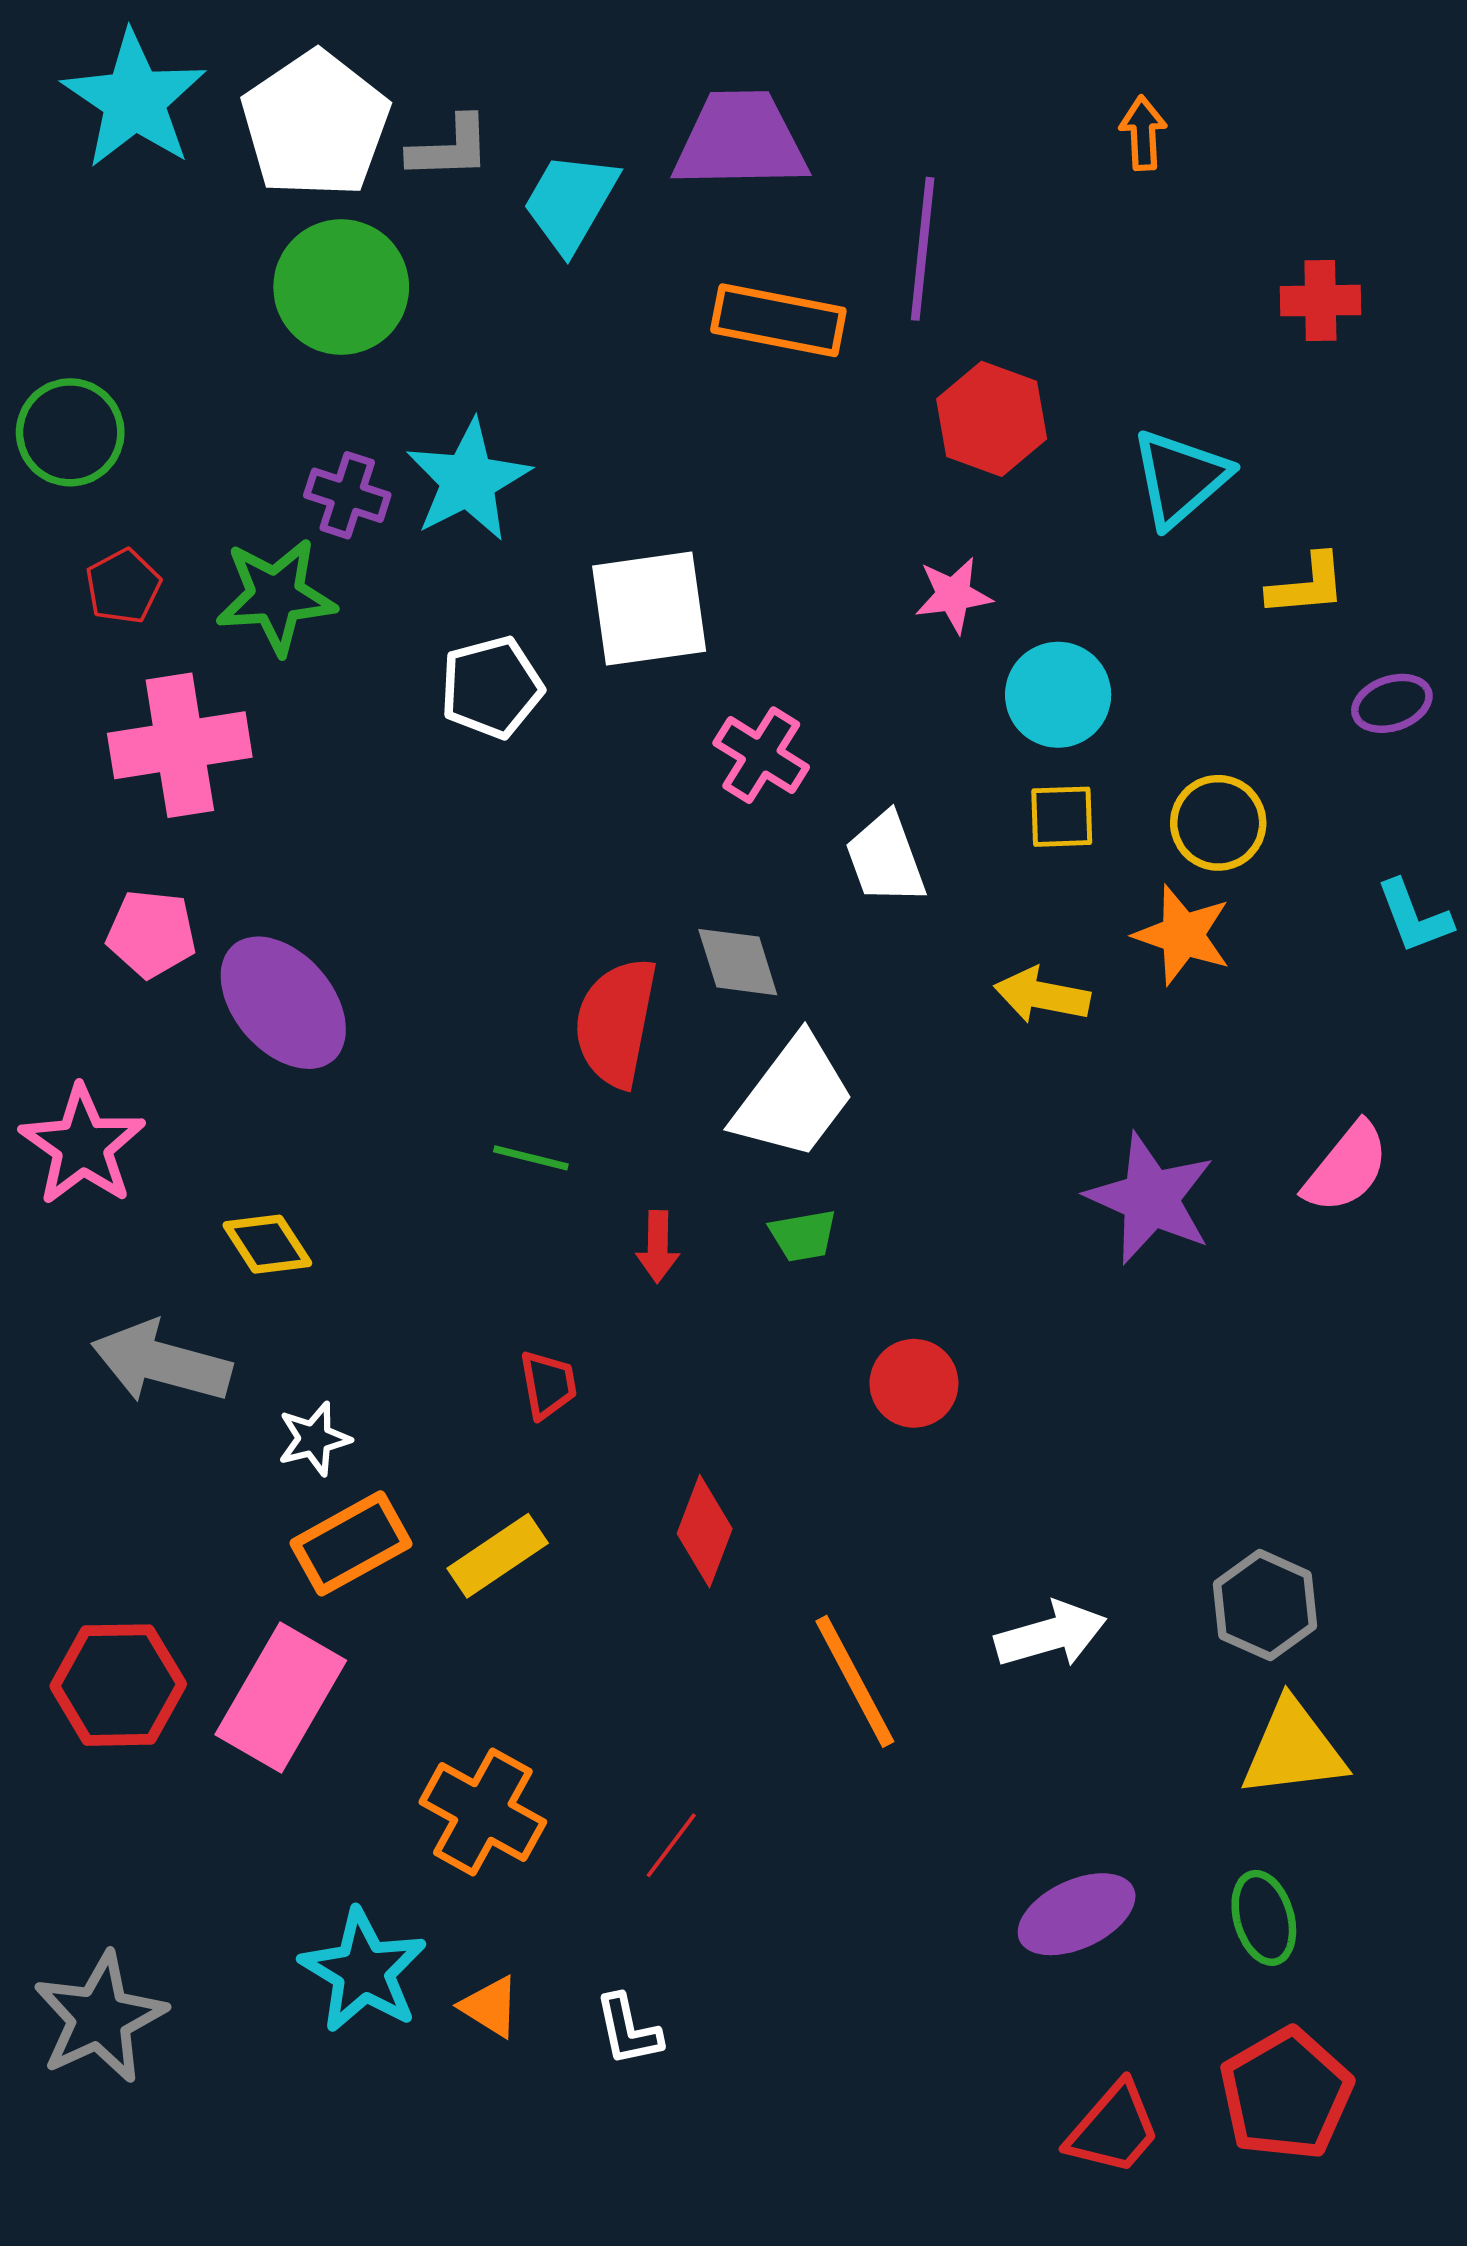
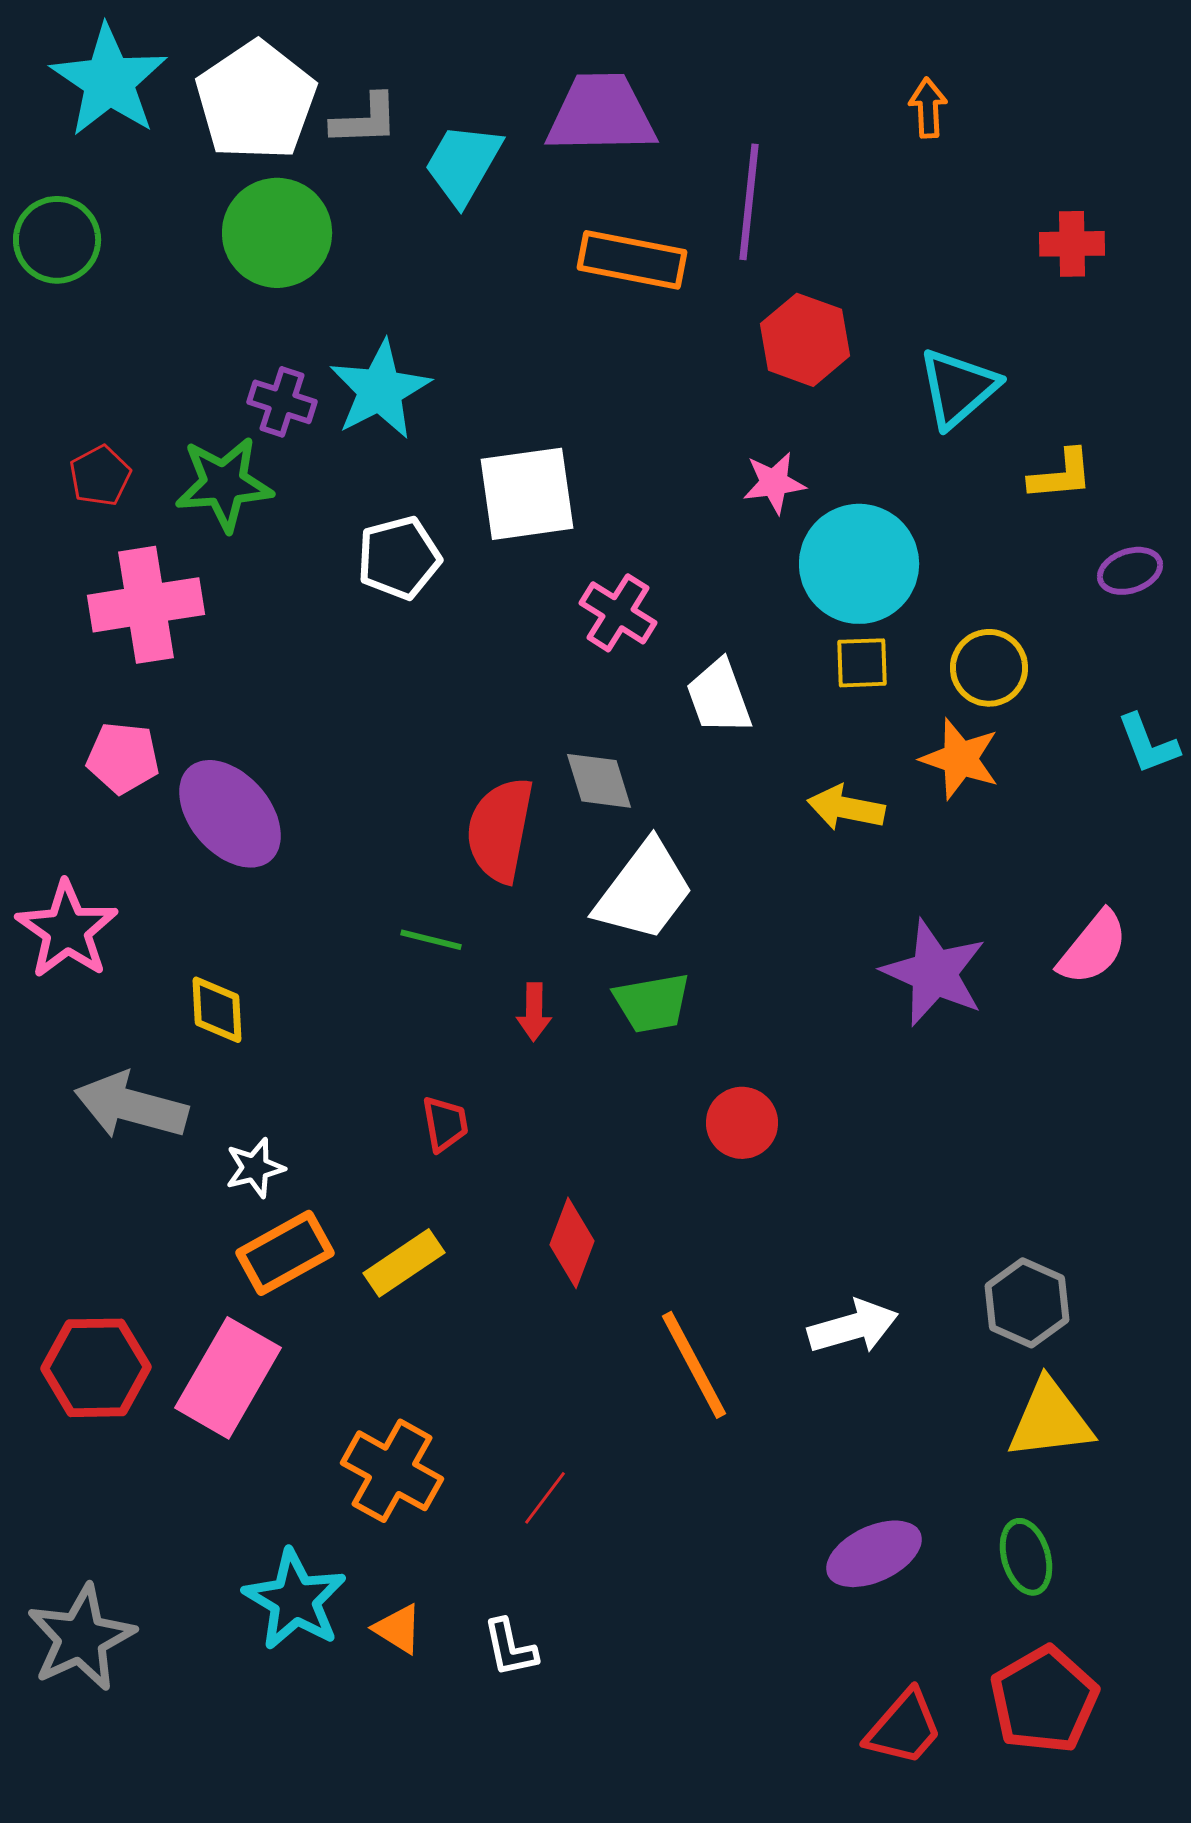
green circle: (70, 432) -> (57, 240), moved
cyan circle: (1058, 695) -> (859, 564), size x1.4
green trapezoid: (803, 1236) -> (652, 1003), size x1.4
yellow diamond: (267, 1244) -> (217, 1010), turned 30

